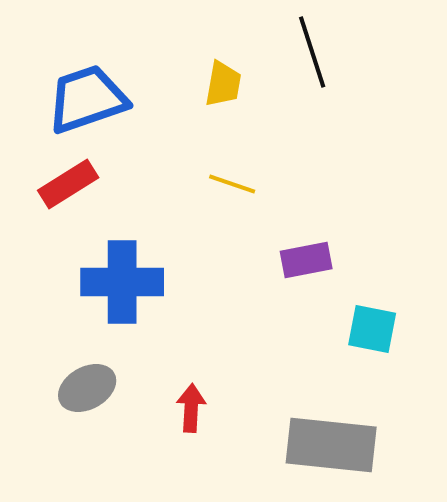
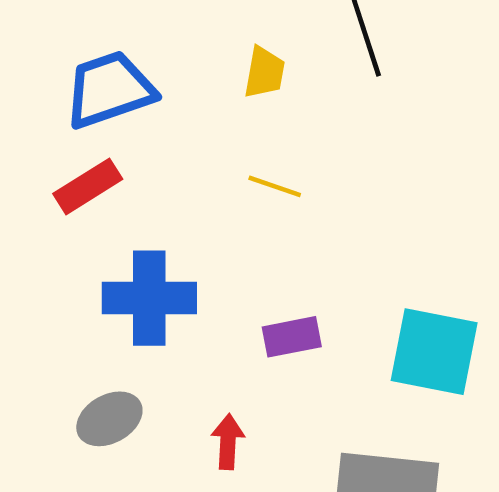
purple rectangle: (306, 260) -> (292, 337), moved
cyan square: (372, 329) -> (434, 352), size x1.6

